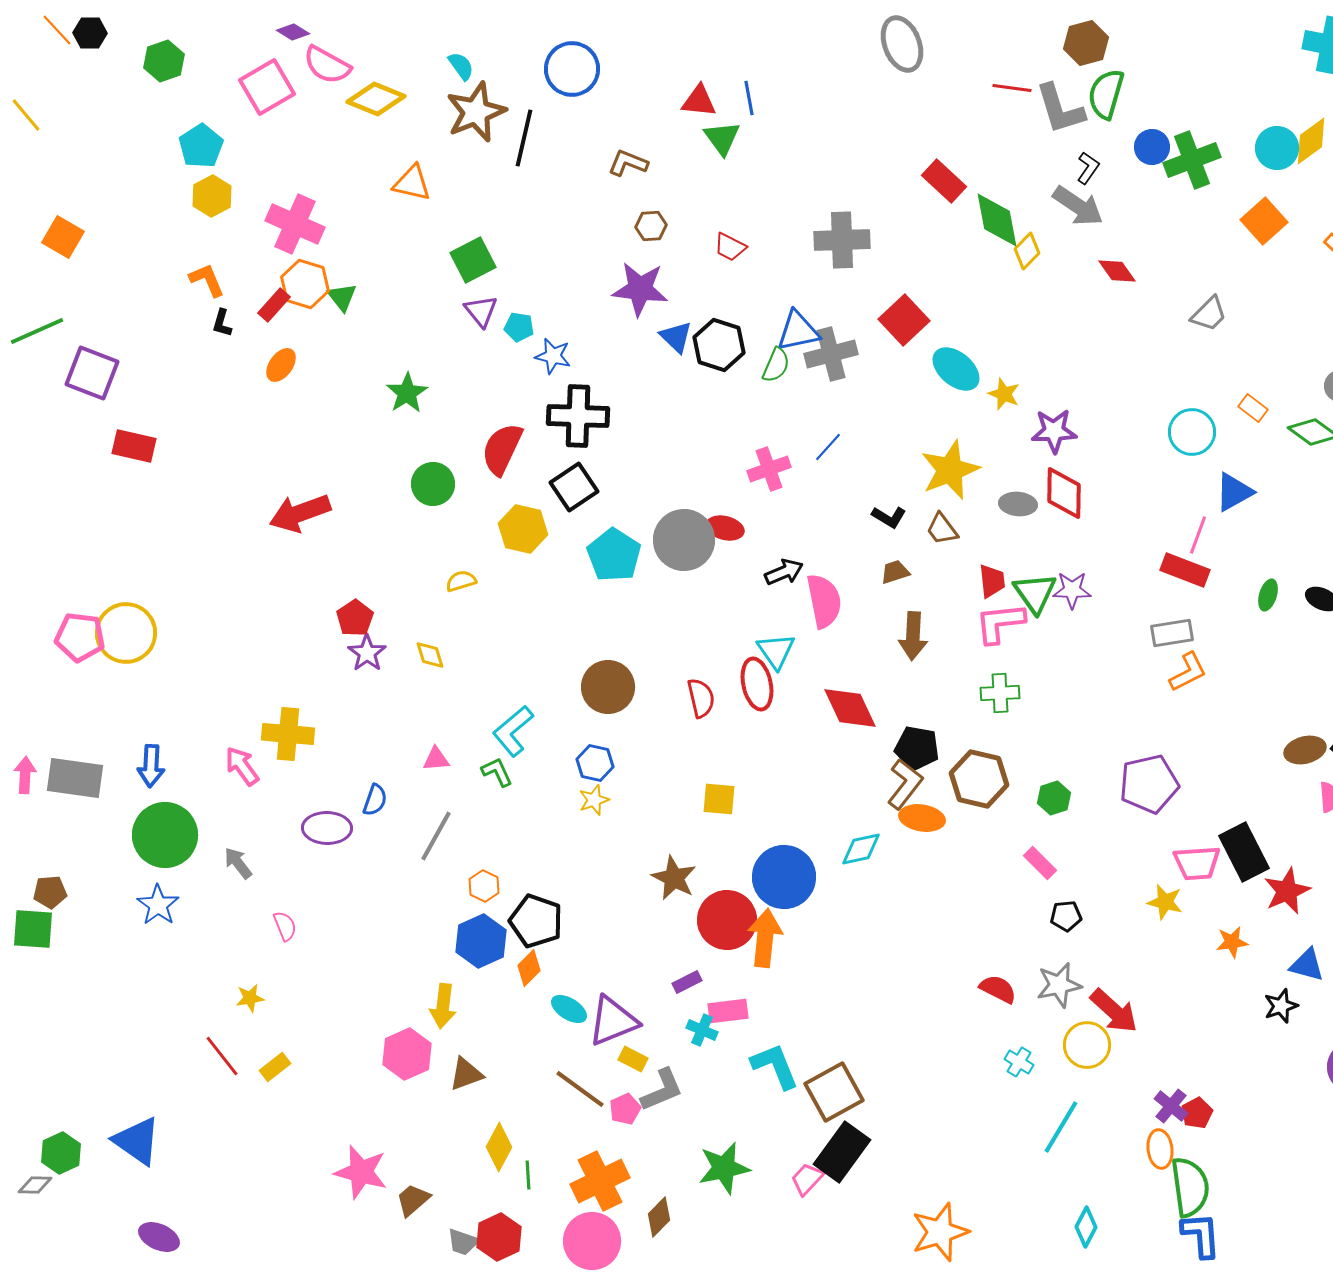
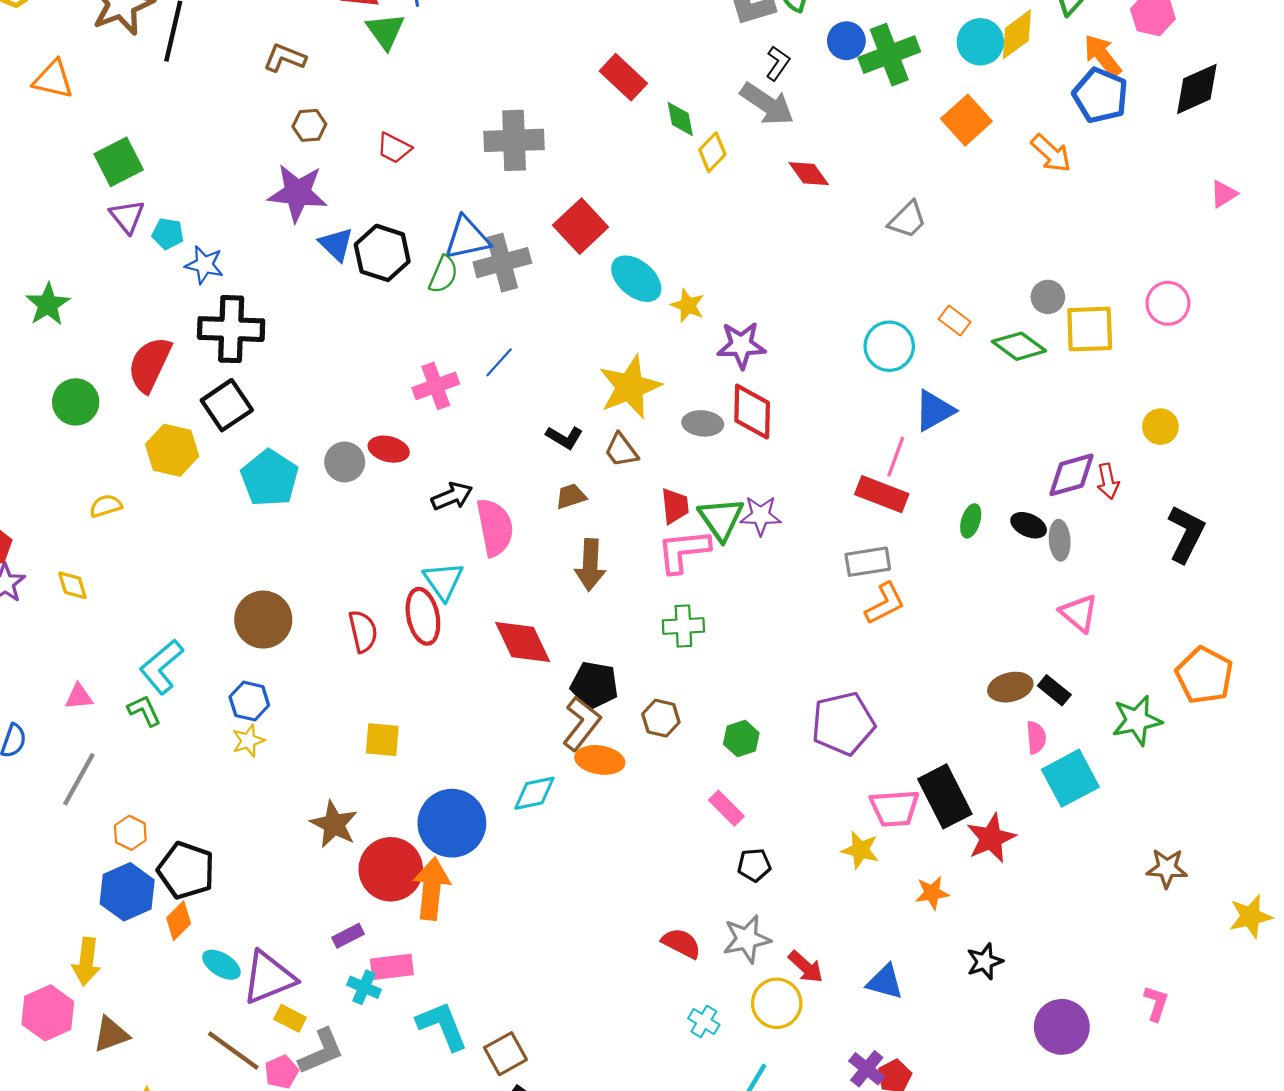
green diamond: (997, 220) -> (680, 119), size x0.6
gray circle: (684, 540) -> (345, 462), size x0.6
brown hexagon: (979, 779) -> (661, 718), size x0.6
blue triangle: (1307, 965) -> (885, 982), moved
red arrow: (1114, 1011) -> (806, 967), size x0.7
brown square: (834, 1092) -> (505, 1054), size x0.7

